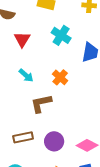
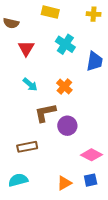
purple circle: (54, 141) -> (67, 126), moved

